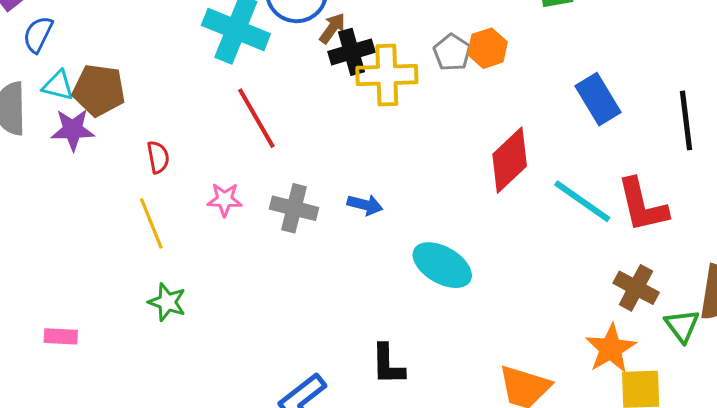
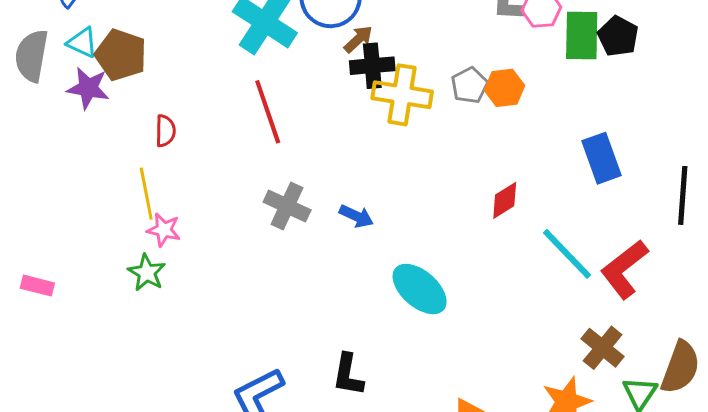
red diamond: (510, 160) -> (505, 200), size x0.6
pink star: (225, 200) -> (164, 230), moved
red L-shape: (642, 205) -> (624, 269), turned 54

